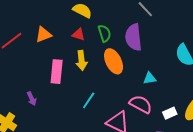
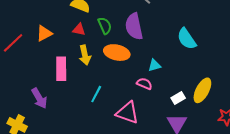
orange ellipse: (114, 61) -> (117, 53), turned -45
purple arrow: (32, 99) -> (39, 98), size x1.5
pink semicircle: (141, 104) -> (144, 84), moved, size x0.7

